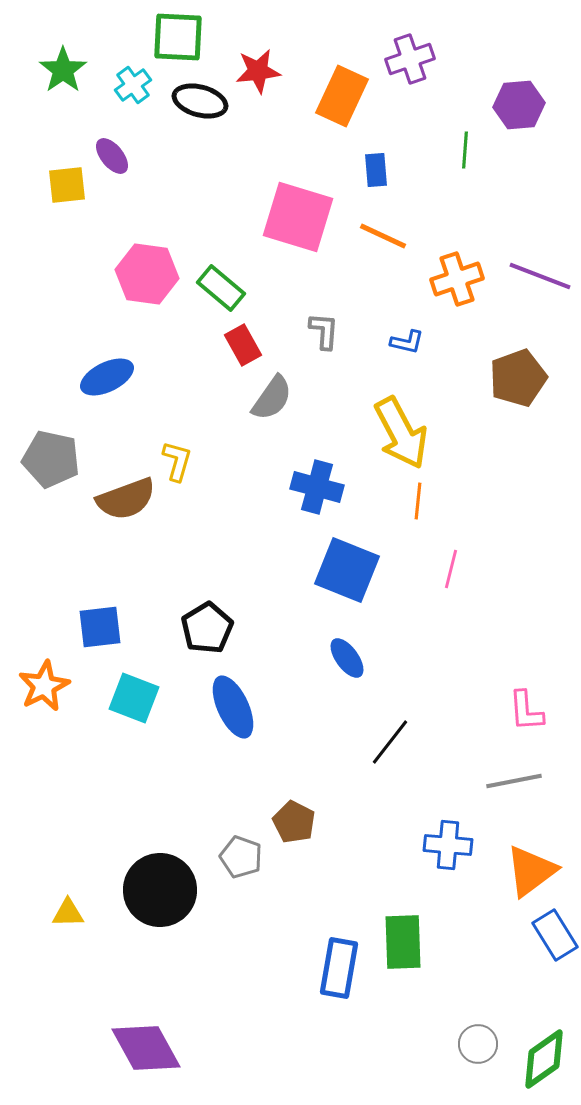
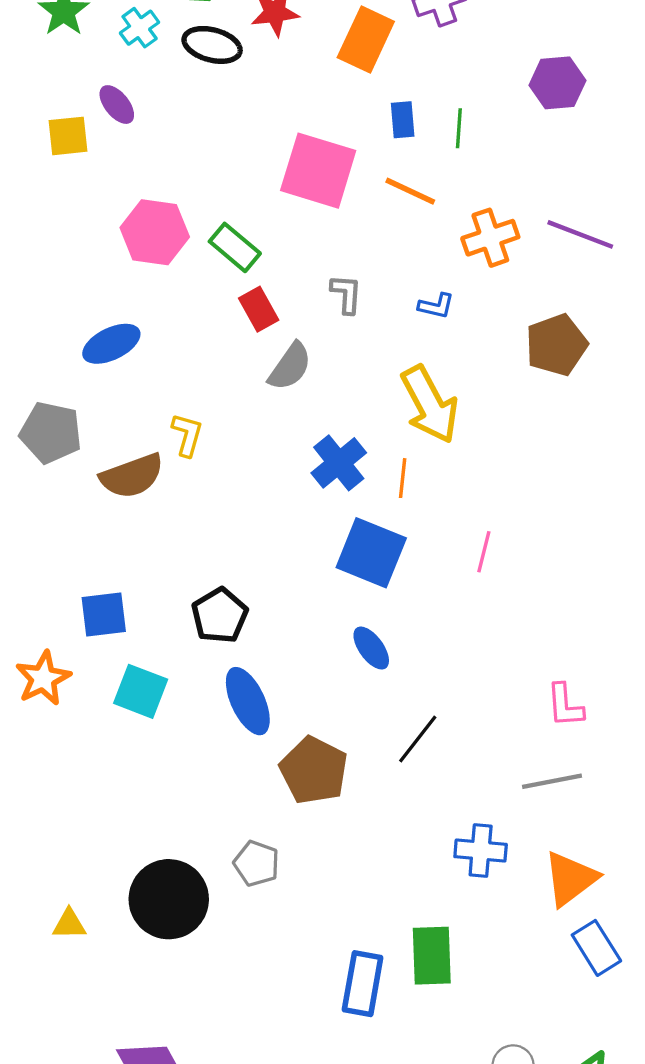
purple hexagon: (519, 105) -> (557, 83), moved
green line: (465, 150) -> (459, 128), moved
blue cross: (317, 487) -> (339, 463), turned 36
orange line: (418, 501) -> (403, 478), moved
brown pentagon: (294, 822) -> (314, 770), moved, size x1.5

